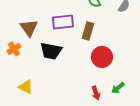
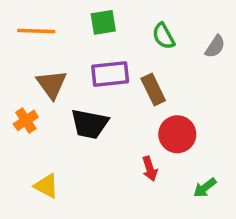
brown rectangle: (88, 31) -> (153, 89), turned -42
red arrow: (96, 93) -> (150, 169), moved

